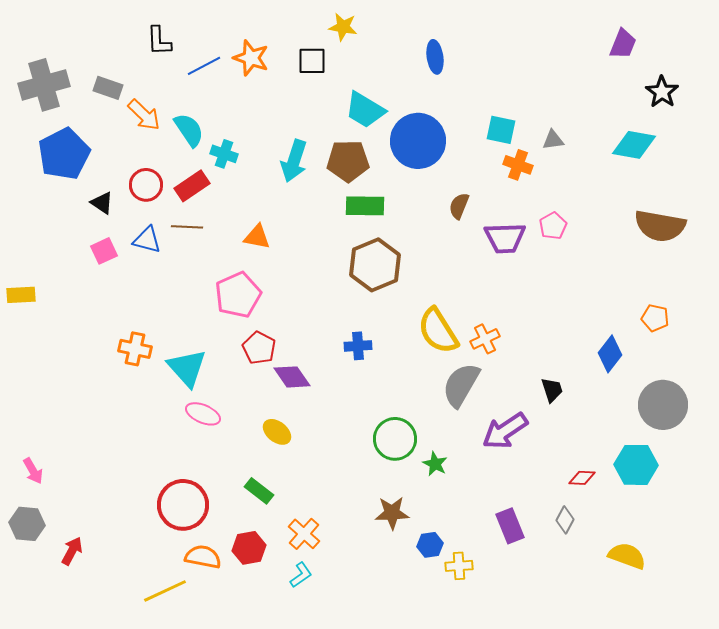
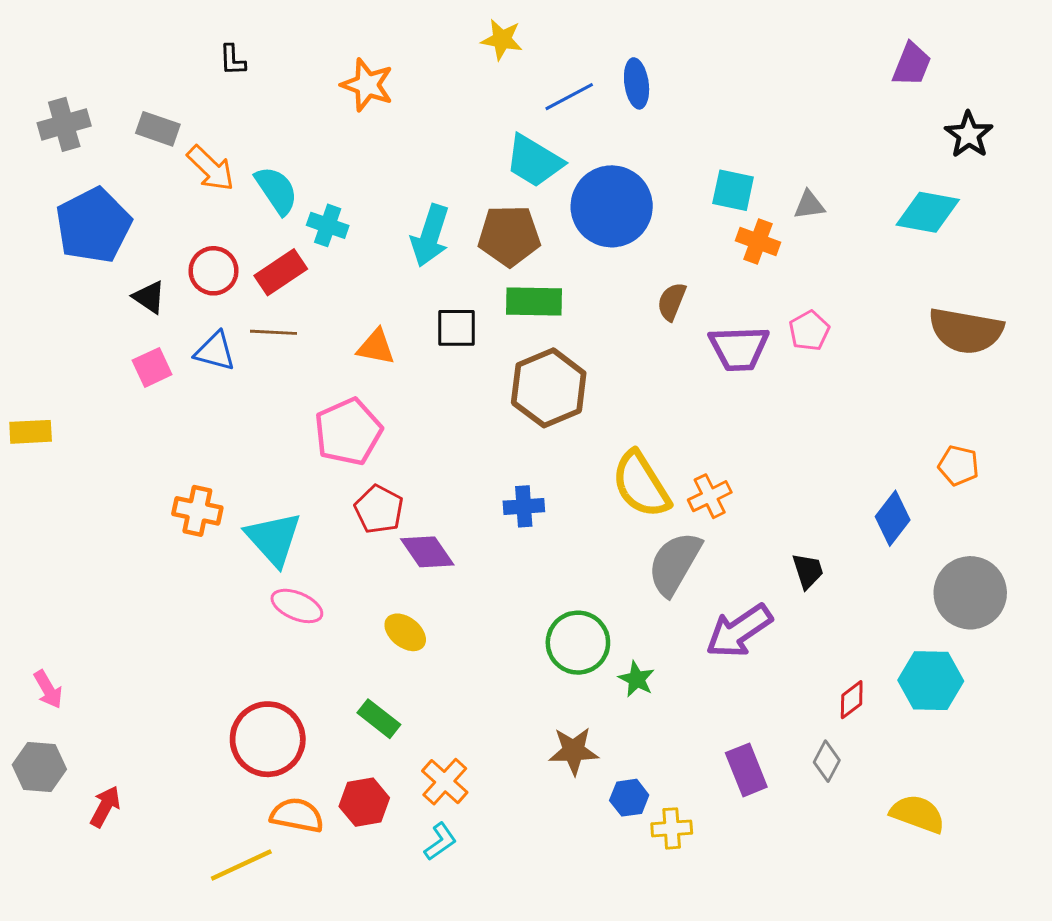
black L-shape: (159, 41) -> (233, 60), size x0.7
black square: (312, 61) -> (456, 328), moved
blue line: (204, 66) -> (569, 97), moved
gray cross: (44, 85) -> (64, 124), size x0.7
red diamond: (582, 478) -> (852, 700), turned -40

